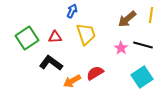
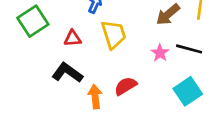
green square: (27, 38) -> (33, 21), moved
orange arrow: (72, 81) -> (95, 97), turned 114

